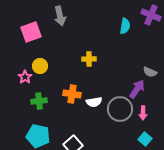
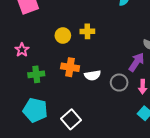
yellow circle: (40, 66) -> (63, 35), moved
gray circle: (120, 109) -> (119, 83), size x0.7

